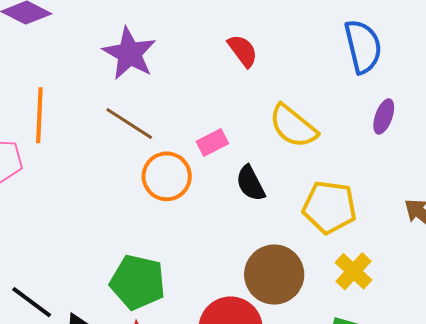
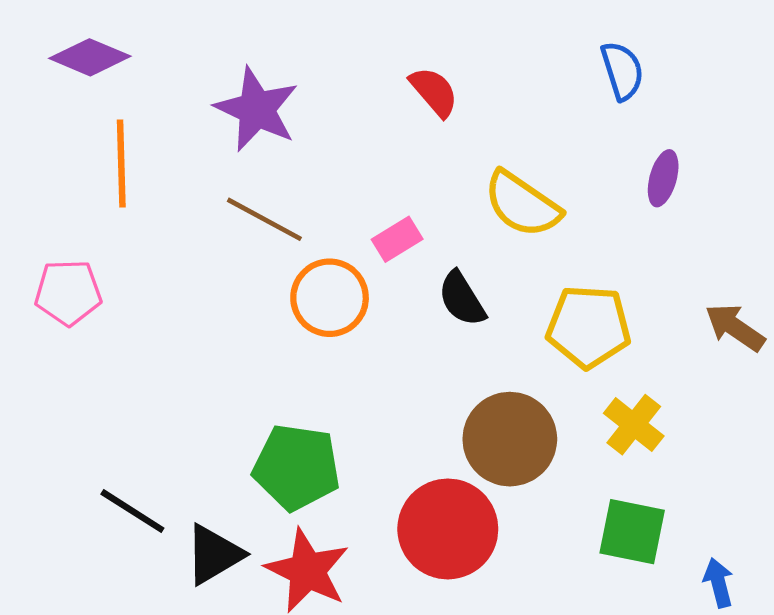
blue semicircle: (363, 46) -> (622, 71), size x0.7
orange line: (39, 115) -> (121, 163), moved

